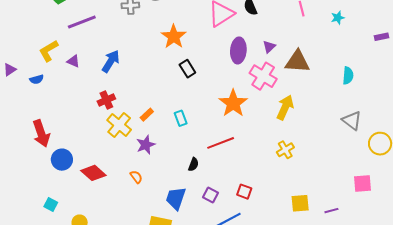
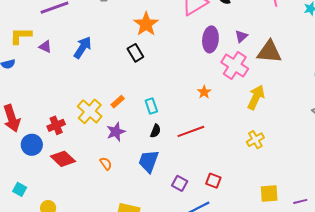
yellow L-shape: (49, 51) -> (21, 36), turned 30
black rectangle: (187, 69) -> (135, 53), moved
red cross: (106, 100) -> (56, 125), moved
orange star: (233, 103) -> (204, 92), size x0.5
black semicircle: (193, 164) -> (155, 131), moved
blue trapezoid: (176, 198) -> (149, 161), moved

